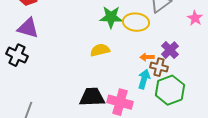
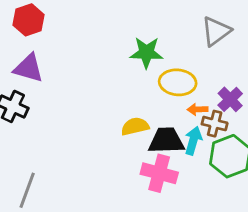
yellow ellipse: (136, 22) -> (178, 82), moved
yellow semicircle: (100, 50) -> (135, 126), moved
black trapezoid: (92, 97) -> (166, 141), moved

